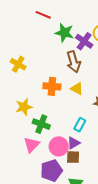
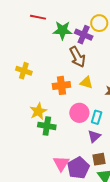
green cross: (41, 124) -> (47, 126), moved
pink triangle: (32, 145) -> (61, 163), moved
pink circle: (59, 146) -> (79, 113), moved
brown square: (73, 157) -> (99, 159), moved

